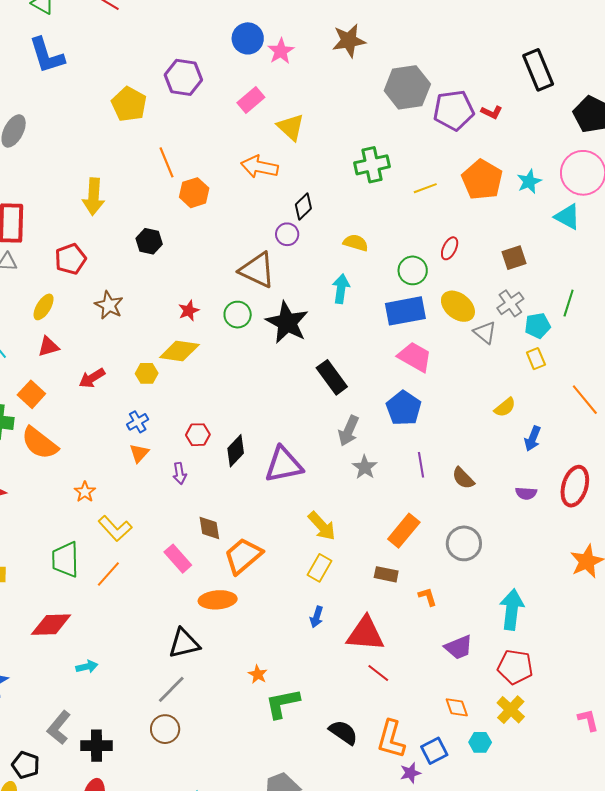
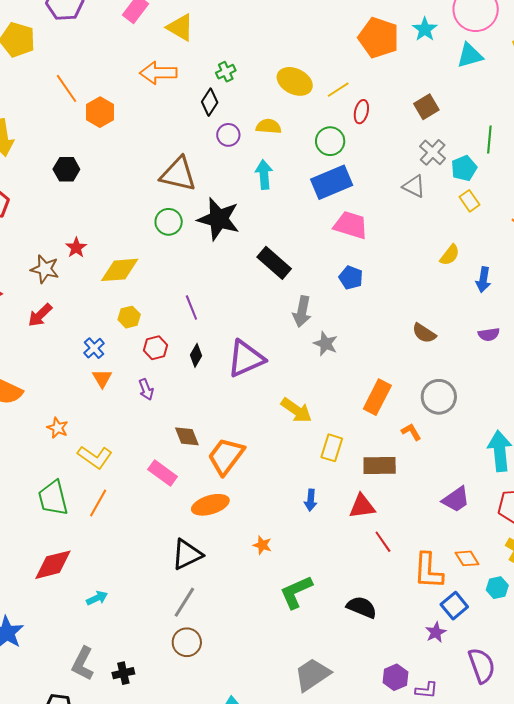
green cross: (372, 165) -> (226, 72), moved, size x0.6
yellow line: (425, 188) -> (338, 90), moved
cyan triangle: (567, 217) -> (470, 55), turned -32
purple circle: (287, 234) -> (228, 135), moved
brown star: (109, 305) -> (45, 269), moved
yellow ellipse: (458, 306) -> (295, 81), moved
red star: (189, 311) -> (76, 248), moved
yellow hexagon: (147, 373) -> (129, 317), moved
blue pentagon: (404, 408) -> (351, 278), size x0.7
black diamond: (236, 451) -> (196, 355), size x0.7
purple line: (421, 465) -> (191, 308), moved
yellow rectangle: (319, 568) -> (332, 448), moved
brown rectangle: (386, 574) -> (380, 465), moved, size x1.4
orange L-shape: (428, 597) -> (411, 432), moved
red triangle: (365, 634) -> (362, 506), size x0.7
red line: (378, 673) -> (383, 542), turned 30
orange star: (258, 674) -> (262, 545), moved
orange L-shape: (391, 739) -> (428, 571), moved
black cross: (97, 746) -> (123, 673), size x0.7

